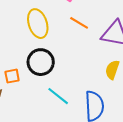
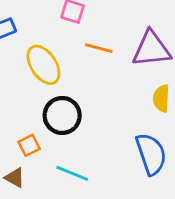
cyan line: (58, 96) -> (72, 173), moved

